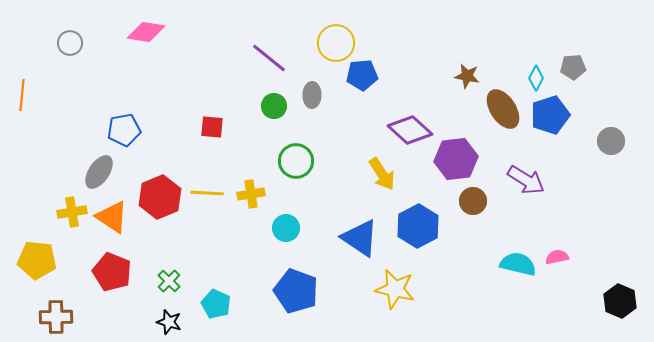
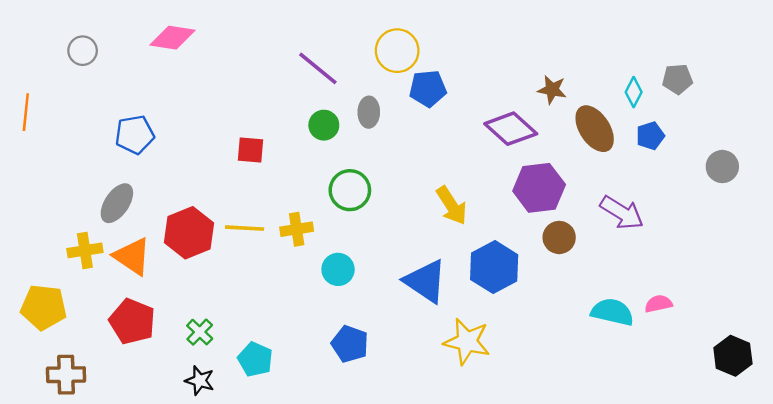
blue pentagon: (550, 115) -> (650, 136), size x0.6
blue pentagon: (124, 130) -> (135, 135), moved
purple diamond: (410, 130) -> (511, 129), moved
blue pentagon: (296, 291) -> (350, 344), size x0.7

